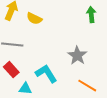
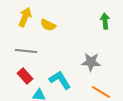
gray star: (77, 56) -> (91, 62), turned -30

